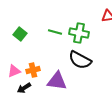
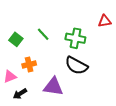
green line: (55, 32) -> (43, 34), moved, turned 32
orange cross: (33, 70) -> (29, 65), moved

